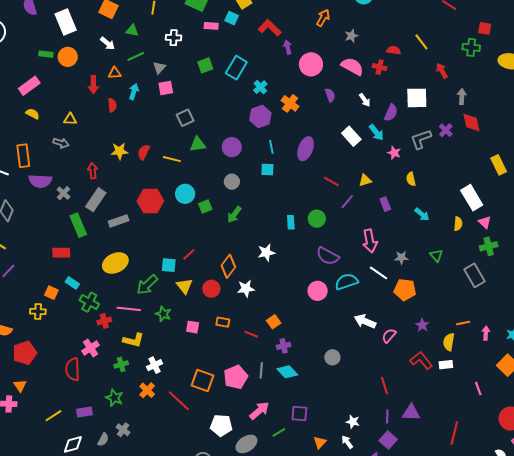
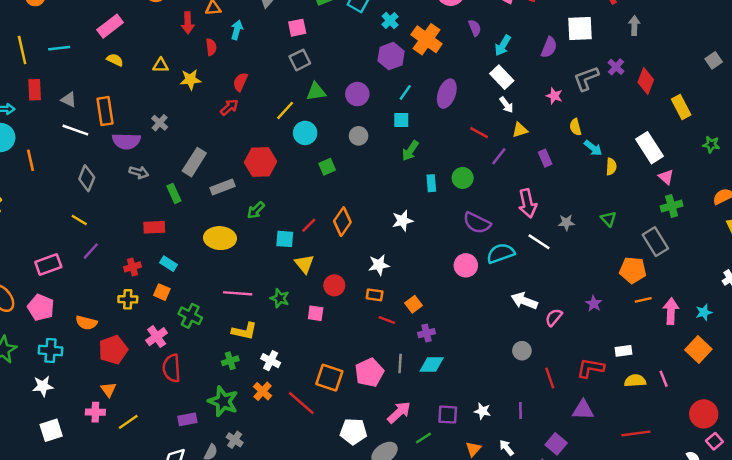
pink square: (166, 88) -> (297, 28), moved
white arrow: (365, 100) -> (506, 105), moved
orange cross: (290, 103) -> (427, 39), size x1.4
red diamond: (471, 123) -> (646, 81), moved, turned 35
cyan arrow: (376, 133) -> (503, 45), moved, turned 72
gray arrow: (61, 143) -> (139, 172), moved
cyan line: (271, 147) -> (405, 92), turned 48
yellow star: (119, 151) -> (190, 79), moved
red semicircle: (144, 152) -> (240, 82), moved
yellow line: (172, 159) -> (285, 110), turned -60
red arrow: (93, 171) -> (229, 107), moved, turned 56
gray cross: (63, 193) -> (160, 123), moved
cyan circle: (185, 194) -> (305, 133), moved
cyan arrow: (422, 214) -> (593, 148), moved
green arrow: (234, 215) -> (410, 151), moved
yellow semicircle: (458, 224) -> (611, 167), moved
green rectangle: (78, 225) -> (174, 193), size x0.7
yellow ellipse: (115, 263) -> (220, 238), turned 30
orange diamond: (228, 266) -> (342, 222), moved
green arrow: (147, 285) -> (256, 210), moved, size x0.7
red circle: (211, 289) -> (334, 285), moved
orange pentagon: (405, 290) -> (633, 270), moved
orange square: (51, 293) -> (162, 292), moved
green cross: (89, 302) -> (190, 316), moved
red cross: (104, 321) -> (132, 267), moved
orange rectangle: (223, 322) -> (375, 295), moved
pink arrow: (486, 333) -> (671, 311), size x1.5
yellow semicircle: (449, 342) -> (635, 381), moved, turned 78
pink cross: (90, 348) -> (157, 337), moved
gray circle: (332, 357) -> (522, 351), moved
red L-shape: (421, 360) -> (590, 368), moved, turned -40
white cross: (155, 365) -> (271, 361), turned -35
cyan diamond: (287, 372) -> (432, 364), turned -45
green star: (114, 398) -> (223, 401), size x1.4
yellow line: (53, 416) -> (128, 422), moved
purple line: (387, 416) -> (521, 410), moved
white star: (353, 422) -> (482, 411), moved
red line: (454, 433) -> (636, 433), turned 70

